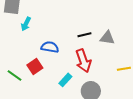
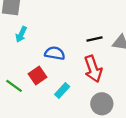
cyan arrow: (26, 24) -> (21, 34), moved
cyan rectangle: (65, 80) -> (62, 90), moved

